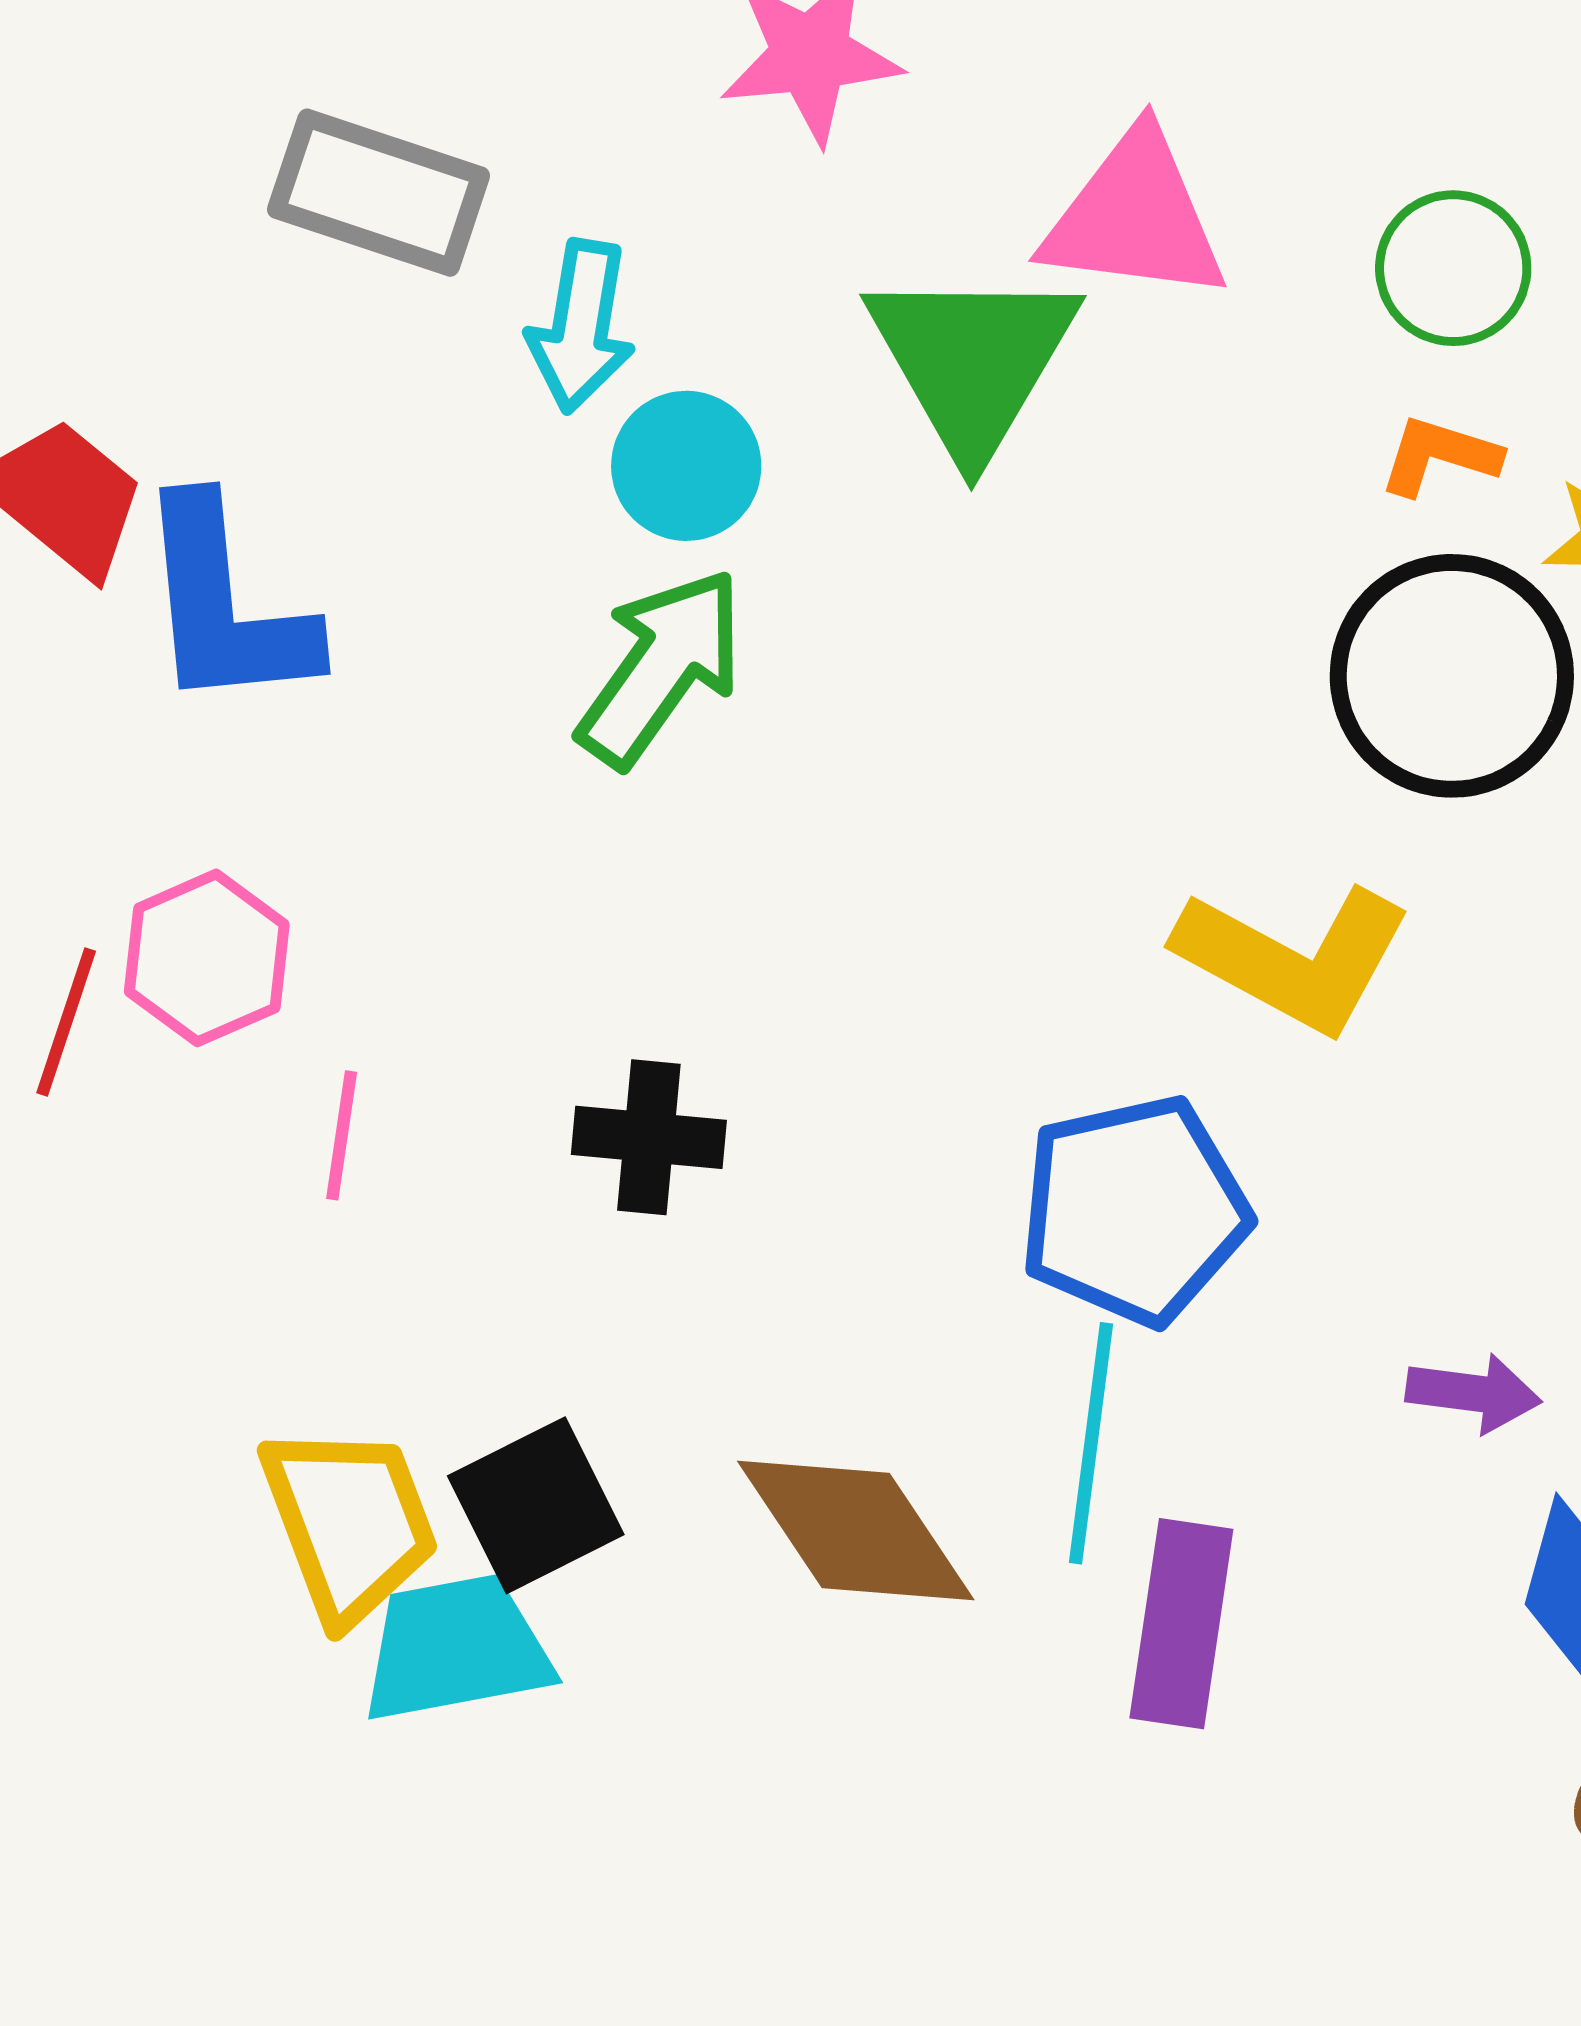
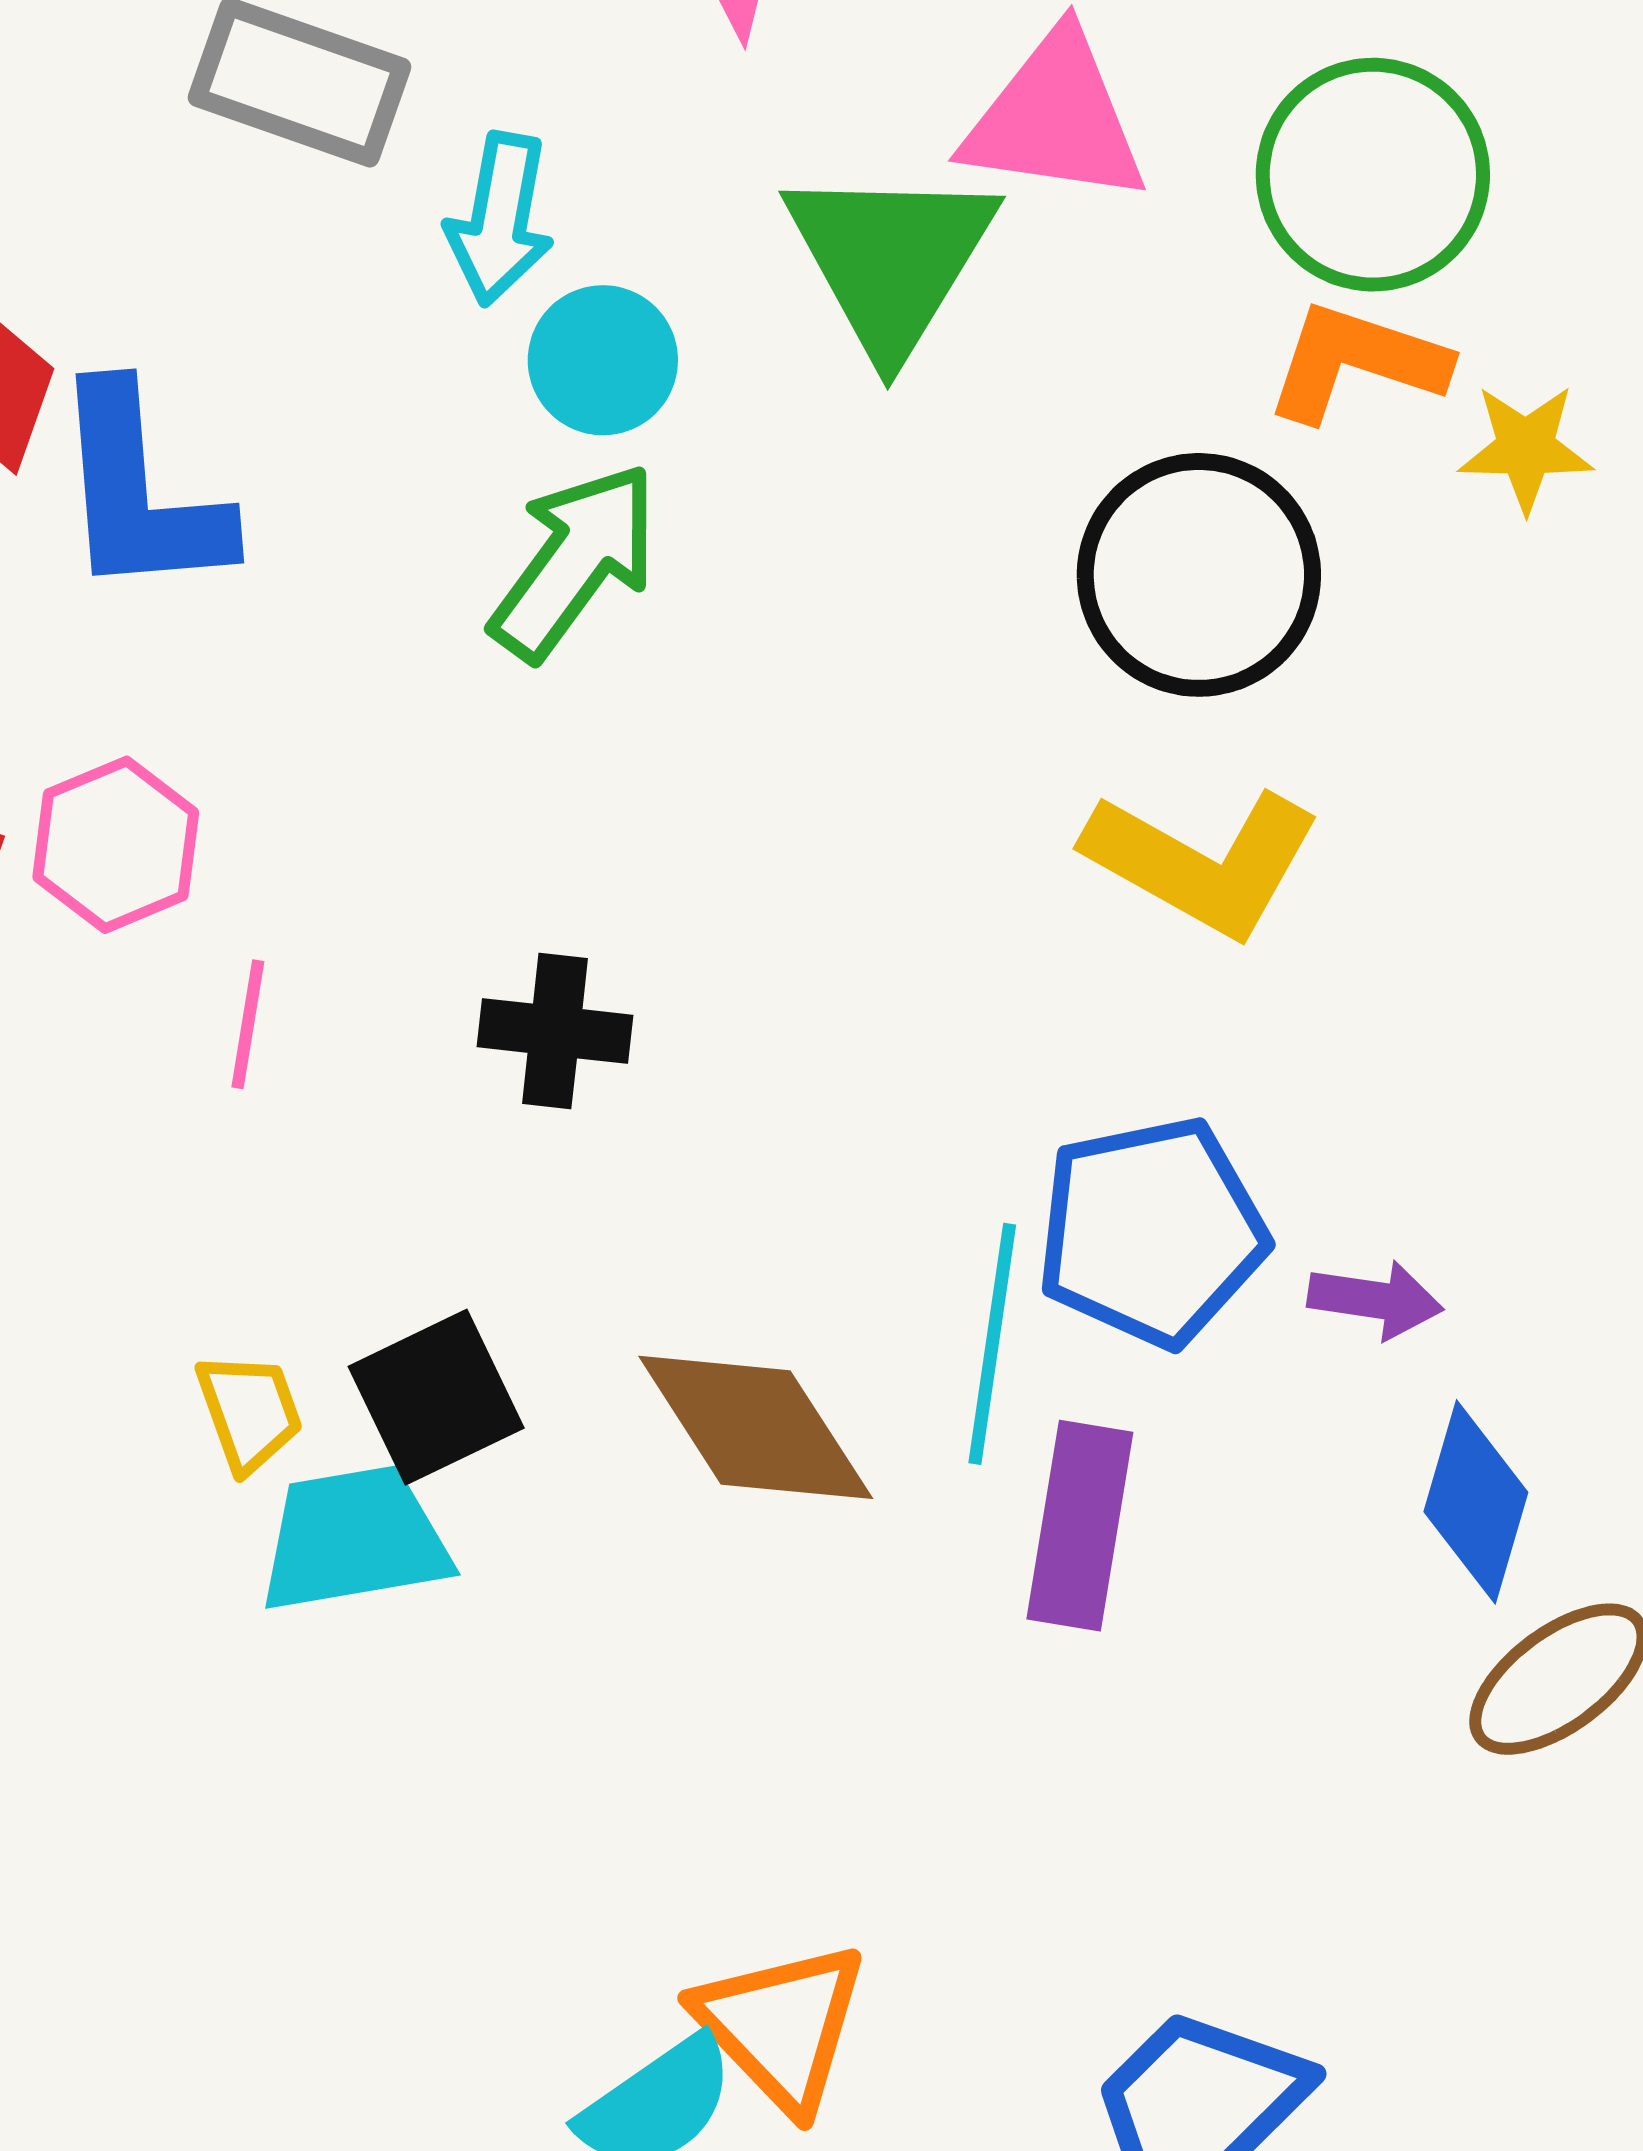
green circle: (1453, 268) -> (1373, 175), size x1.5
orange L-shape: (1440, 456) -> (1356, 362), size x1.5
black circle: (1452, 676) -> (1199, 575), moved
blue pentagon: (1134, 1210) -> (1152, 1232), moved
yellow trapezoid: (349, 1523) -> (249, 1412), size x0.6

